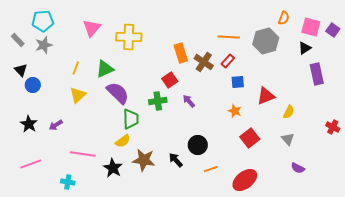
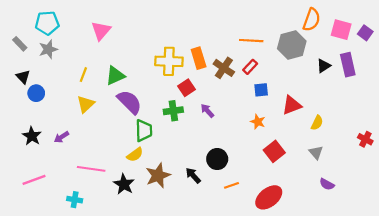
orange semicircle: (284, 18) -> (312, 20), size x1.5
yellow cross: (129, 37) -> (169, 61), moved
black triangle: (305, 48) -> (324, 66), moved
purple rectangle: (317, 74) -> (348, 65), moved
brown star: (144, 160) -> (158, 175), turned -30

